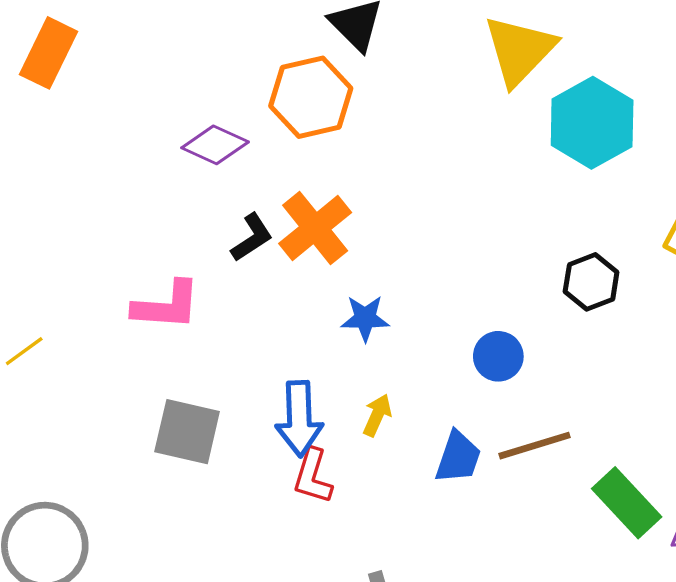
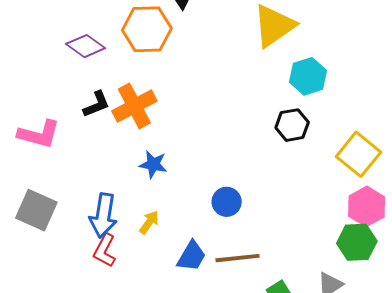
cyan hexagon: (592, 123) -> (308, 76), size x0.7
black hexagon: (591, 282) -> (292, 125), moved

